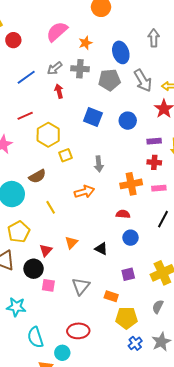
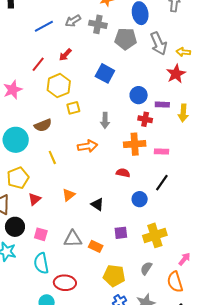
red arrow: (59, 91) -> (65, 55), moved, turned -128
red line: (25, 116) -> (38, 64), turned -35
blue circle: (128, 121) -> (139, 95), moved
red cross: (154, 162) -> (145, 119), moved
blue circle: (131, 238) -> (140, 199), moved
red triangle: (46, 250) -> (35, 199), moved
black circle: (34, 269) -> (15, 227), moved
gray triangle: (81, 286) -> (73, 239), turned 42
orange rectangle: (111, 296) -> (96, 246), moved
cyan semicircle: (35, 337) -> (41, 263), moved

